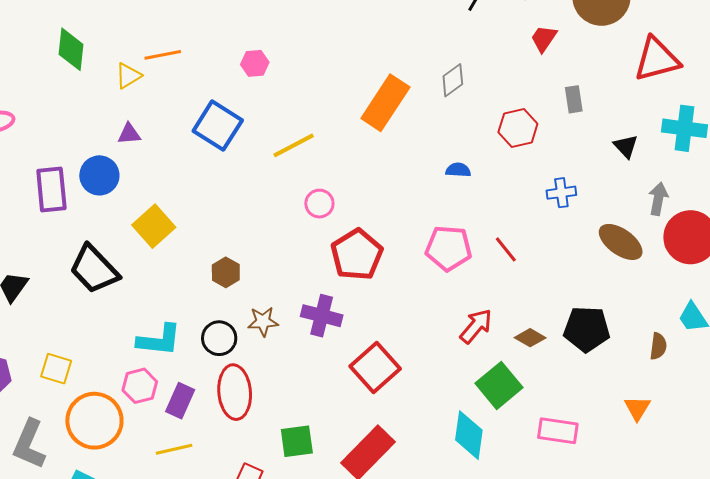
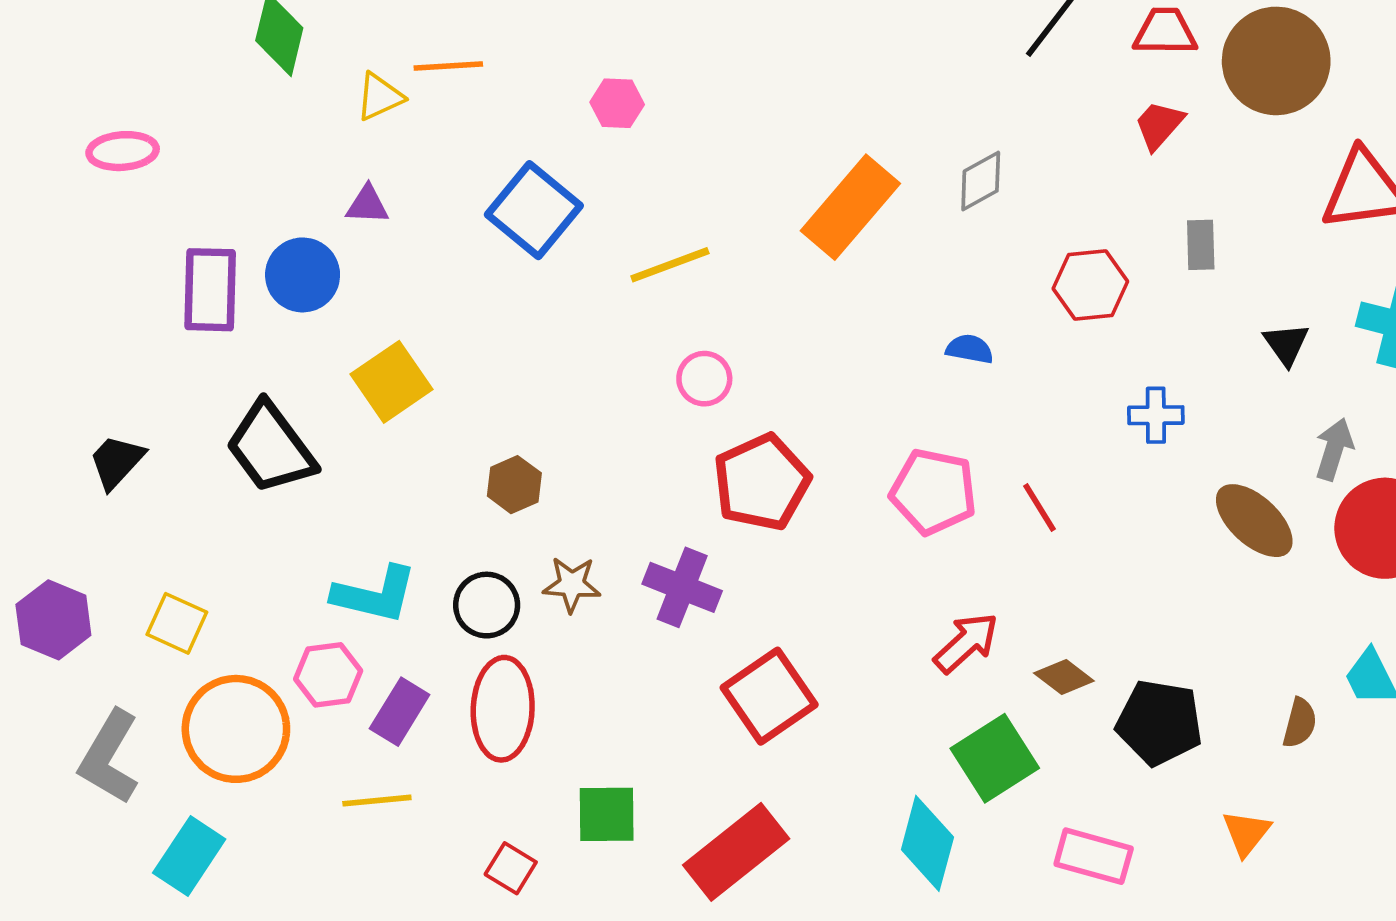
black pentagon: (587, 329) -> (1159, 722), moved

